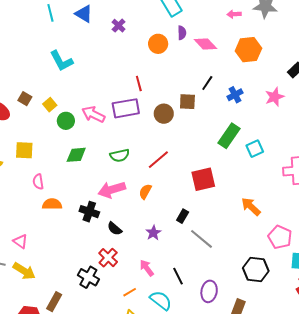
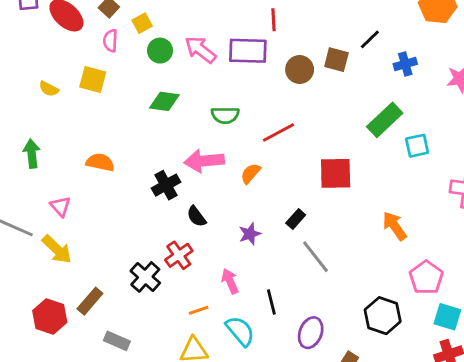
pink semicircle: (38, 182) -> (110, 41), moved
orange semicircle: (52, 204) -> (100, 162), moved
black cross: (89, 212) -> (166, 185), turned 30

